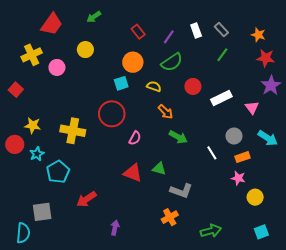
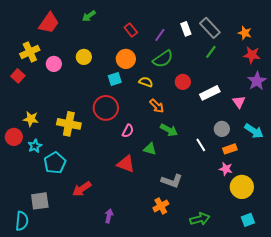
gray rectangle: (221, 30) -> (210, 28), size x1.5
yellow circle: (85, 50) -> (84, 57), moved
red square: (16, 90) -> (18, 76), moved
green triangle: (159, 169) -> (150, 149), moved
yellow circle: (255, 197) -> (242, 187), size x1.5

